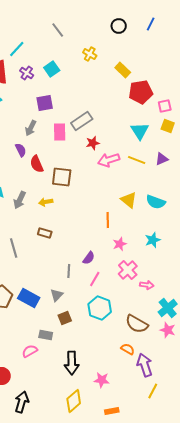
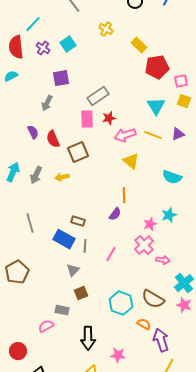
pink rectangle: (60, 132) -> (87, 119), moved
purple semicircle: (21, 150) -> (33, 132), moved
brown square: (62, 177) -> (78, 152), turned -30
yellow triangle: (129, 200) -> (131, 161), moved
brown rectangle: (45, 233) -> (78, 221), moved
pink star: (120, 244) -> (150, 224), moved
purple semicircle: (89, 258) -> (115, 214), moved
blue rectangle: (29, 298) -> (64, 239), moved
cyan hexagon: (100, 308) -> (121, 303), moved

